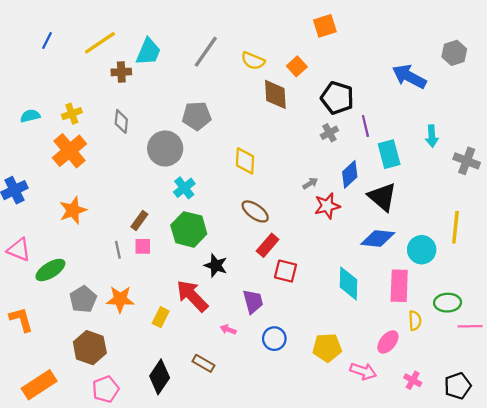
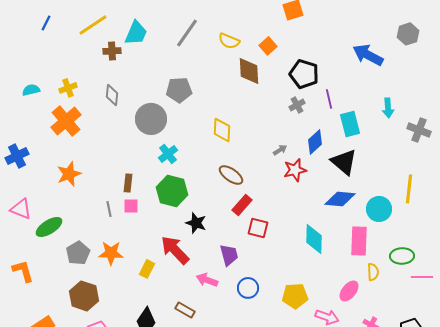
brown rectangle: (139, 220) -> (128, 183), turned -30
pink arrow: (228, 330) -> (207, 280), size x1.5

